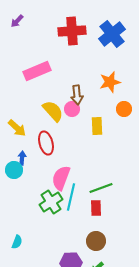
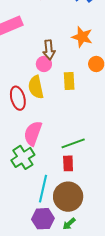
orange star: (110, 82) -> (82, 37), turned 30
yellow semicircle: (53, 111) -> (36, 87), moved, turned -150
cyan line: (71, 197) -> (43, 189), moved
brown circle: (96, 241) -> (68, 197), size x1.5

